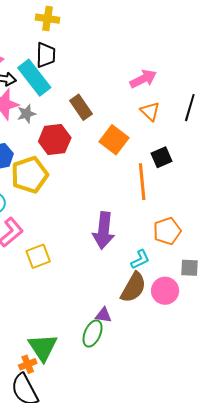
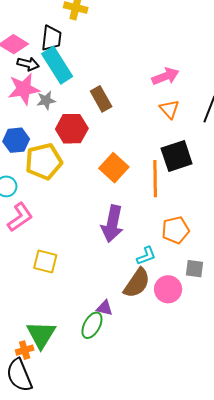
black trapezoid: (46, 55) -> (51, 38), moved
orange square: (114, 140) -> (114, 168), moved
black square: (161, 157) -> (177, 156), size x1.5
yellow square: (38, 256) -> (45, 261), moved, turned 30

